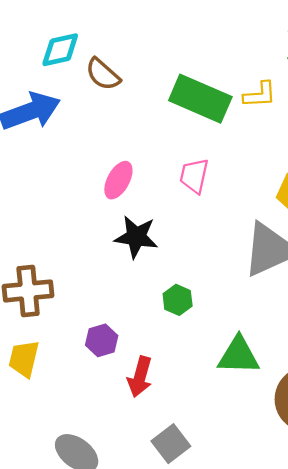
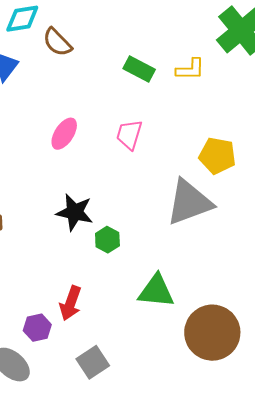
green rectangle: (200, 99) -> (139, 69), size x0.6
black star: (136, 237) -> (75, 212), moved
purple hexagon: (102, 340) -> (37, 328), moved

